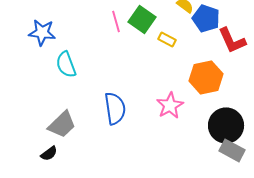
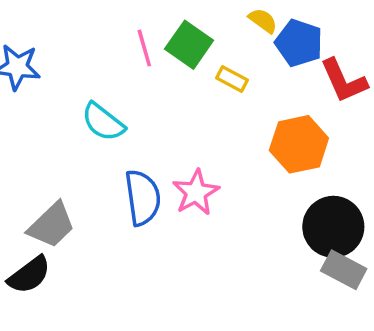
cyan semicircle: (66, 64) -> (103, 122), moved, turned -32
pink star: (170, 105) -> (196, 192), moved
black semicircle: (49, 153) -> (29, 275), size x1.5

